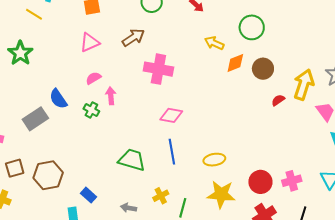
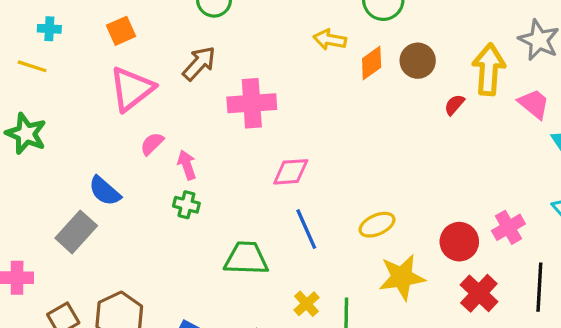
pink triangle: (90, 43) -> (132, 89), size x1.4
green cross: (91, 110) -> (186, 205), moved

